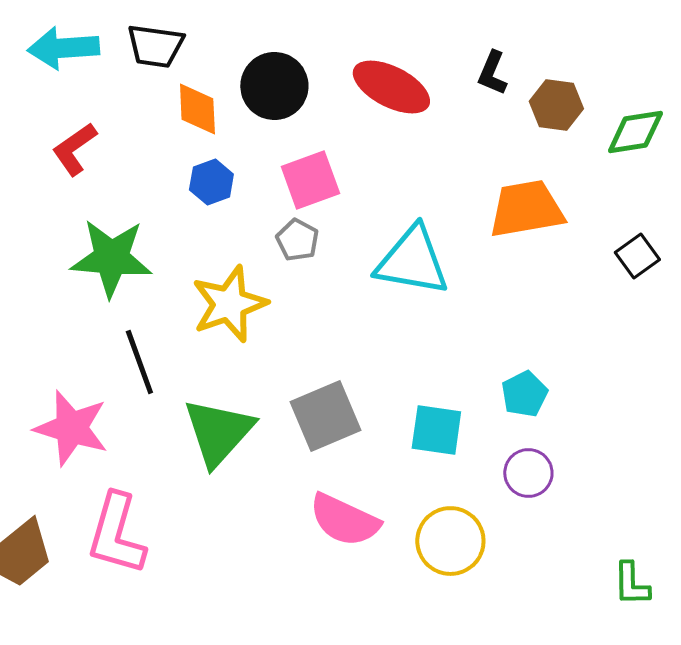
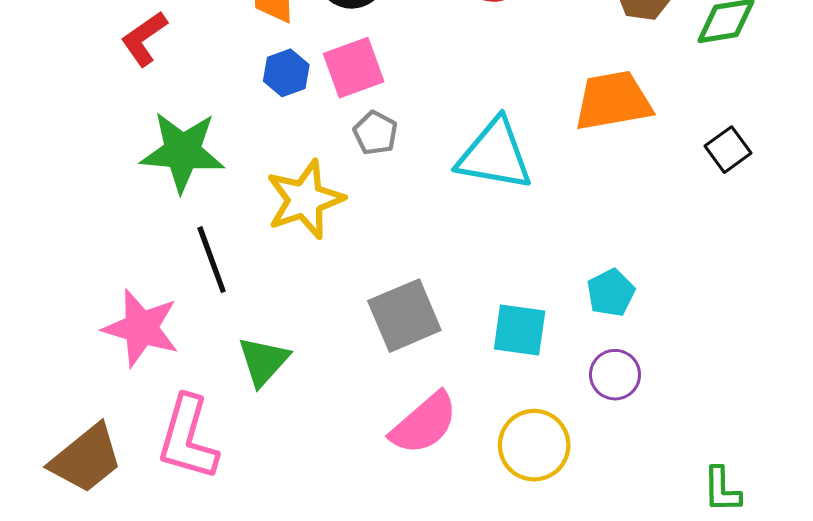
pink square: (310, 180) -> (354, 68), moved
green triangle: (218, 432) -> (263, 361), moved, size x0.7
pink semicircle: (344, 520) -> (424, 423), turned -66

